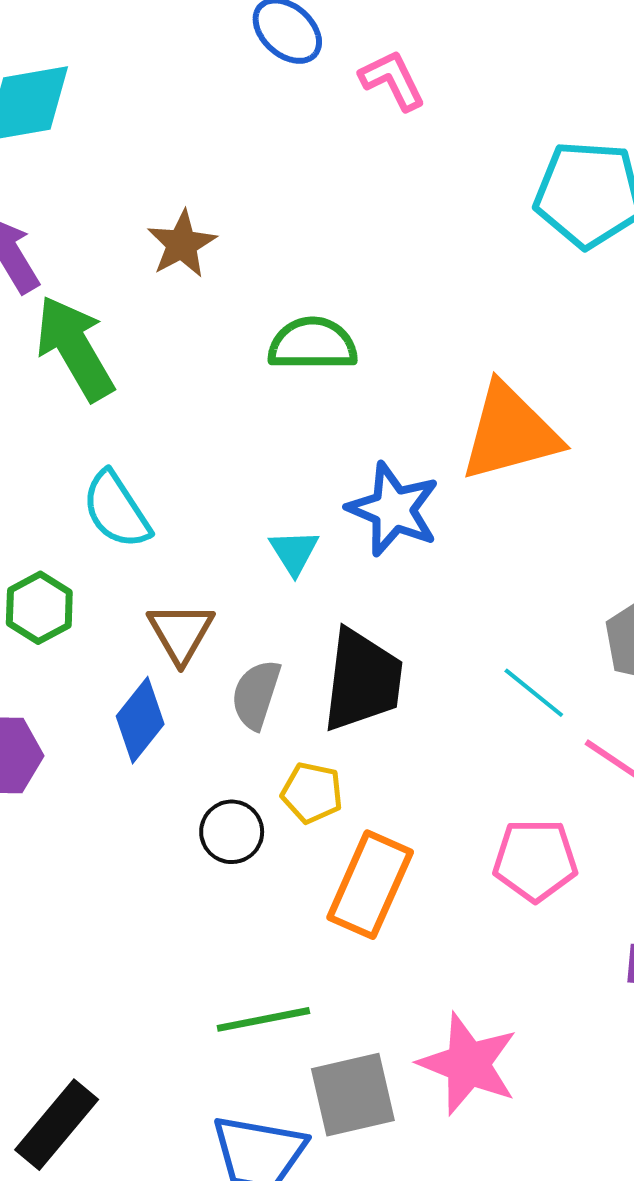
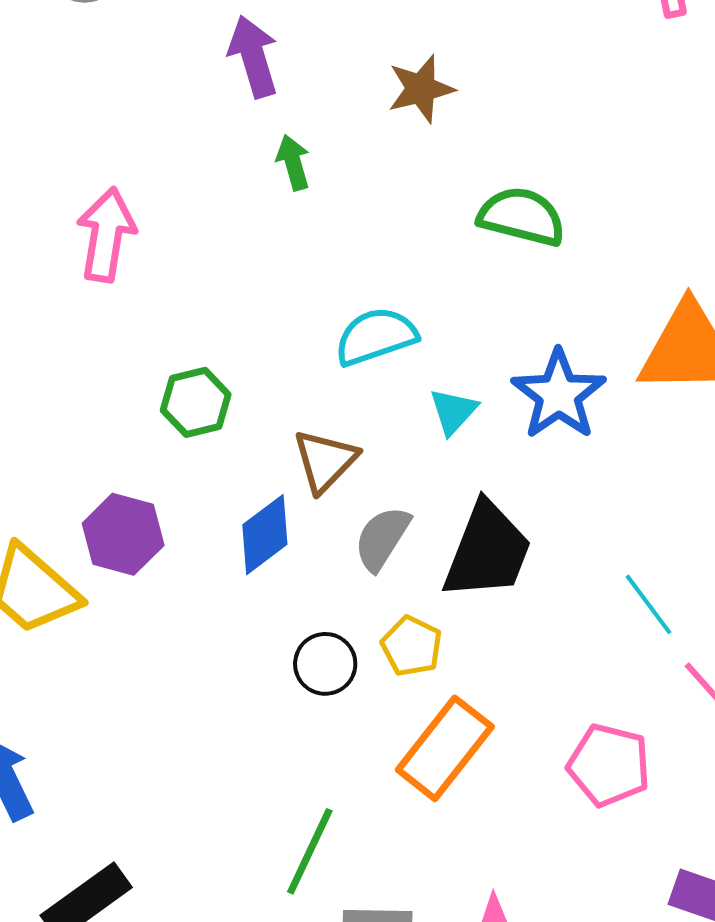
green arrow: (75, 348) -> (293, 162), size x0.5
cyan semicircle: (116, 510) -> (376, 336), moved, turned 90
green line: (263, 1019) -> (310, 851), turned -68

